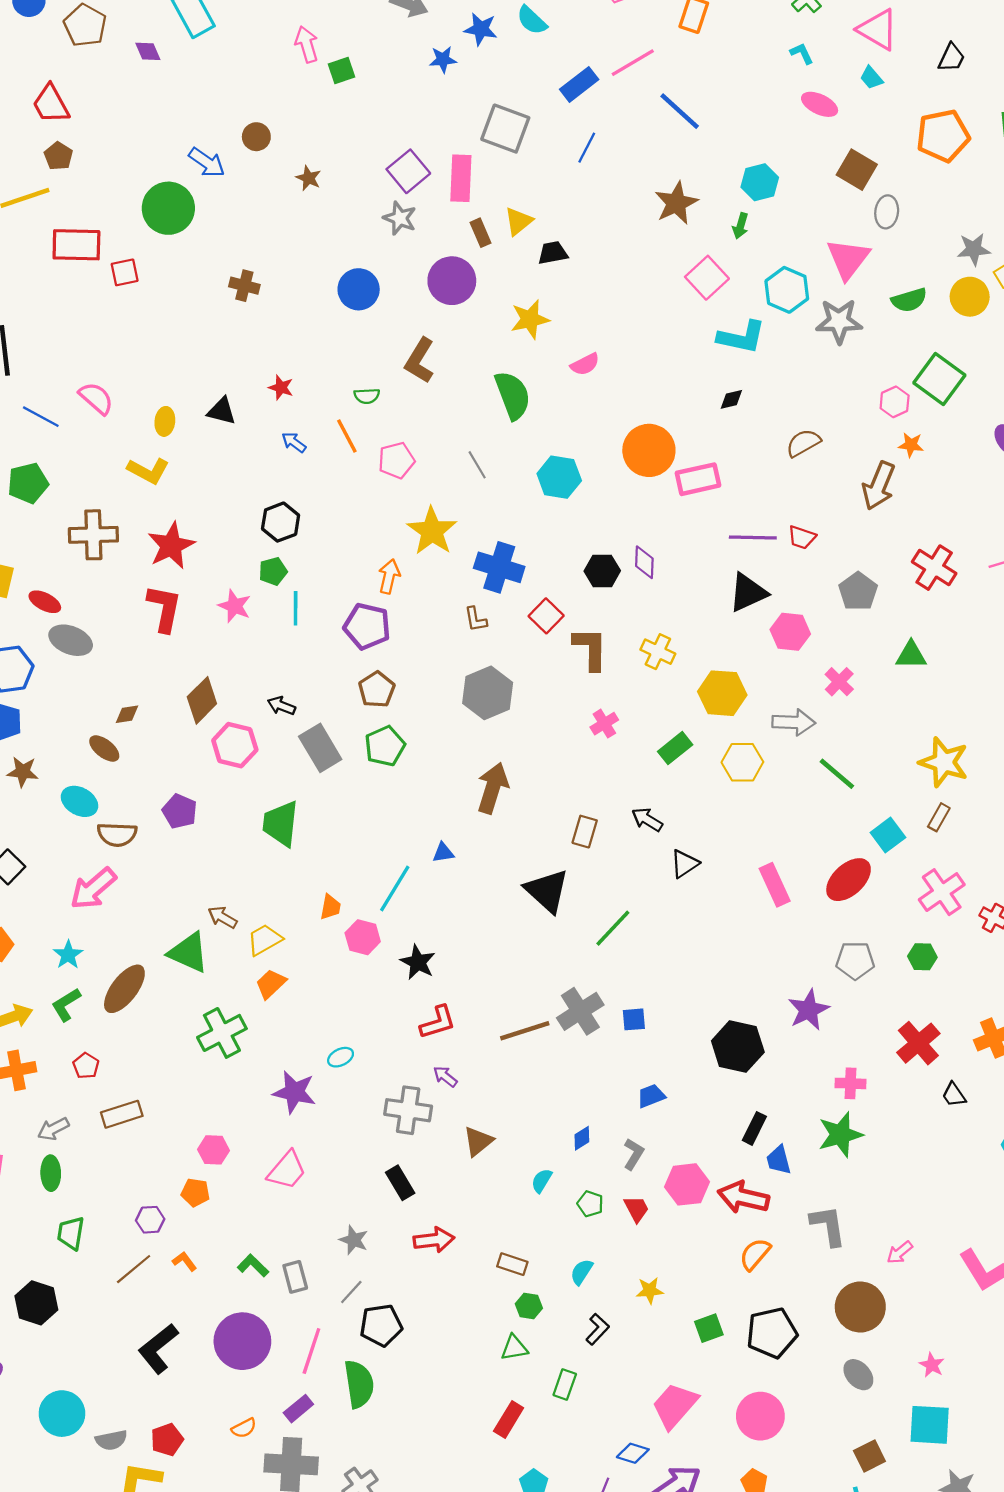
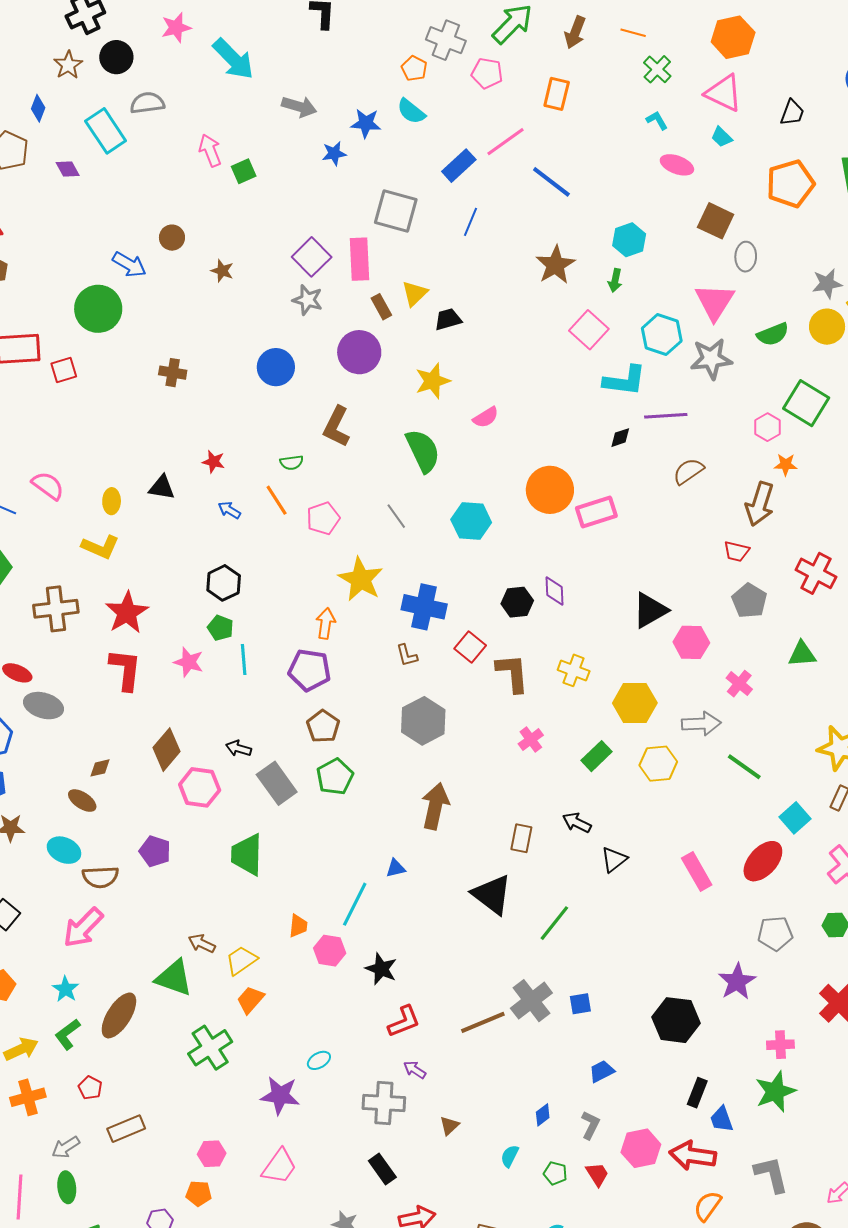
red trapezoid: (802, 537) -> (736, 551), moved
purple line: (753, 538) -> (666, 416), moved
green pentagon: (273, 571) -> (220, 628), turned -30
brown triangle: (478, 1141) -> (449, 1126), size x0.7

